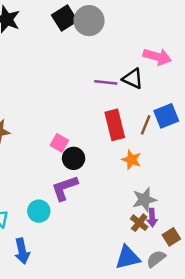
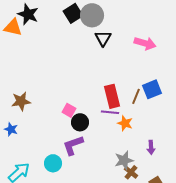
black triangle: (133, 79) -> (103, 38), moved, turned 36
purple line: (106, 82) -> (110, 112), moved
gray star: (144, 200) -> (124, 160), moved
purple arrow: (152, 218) -> (151, 147), moved

